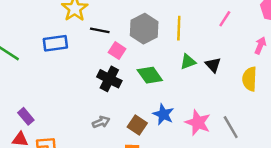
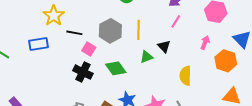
black triangle: (213, 65) -> (164, 46), moved
yellow semicircle: (250, 79) -> (185, 76), moved

